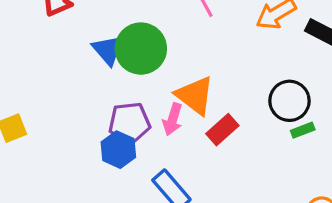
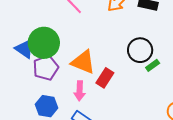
pink arrow: (173, 119) -> (80, 91), moved
purple pentagon: (129, 123) -> (46, 68), moved

